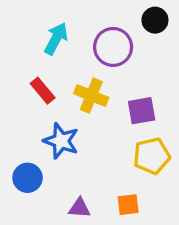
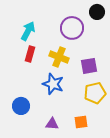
cyan arrow: (56, 39) -> (28, 31), moved
red rectangle: (43, 91) -> (30, 54), turned 56
blue star: (61, 141) -> (53, 84), moved

